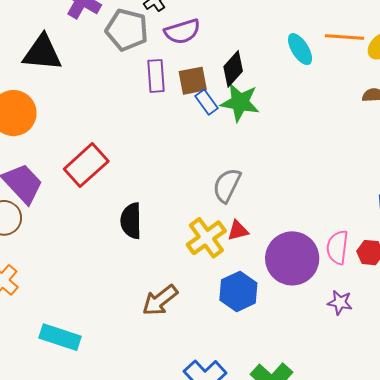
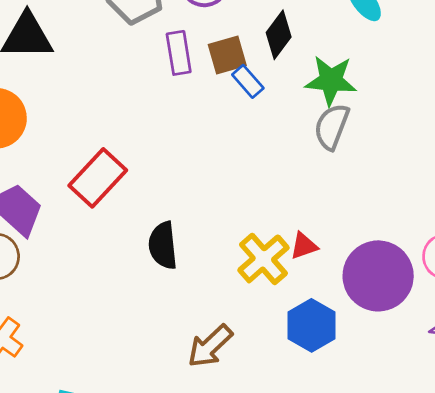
green star: (240, 102) -> (331, 80), moved
gray semicircle: (227, 185) -> (332, 127), moved

